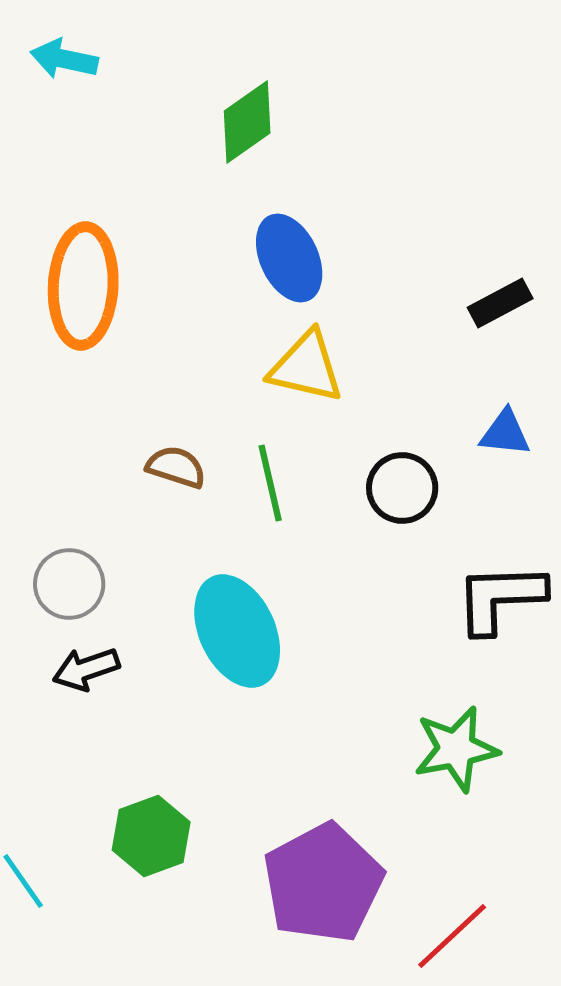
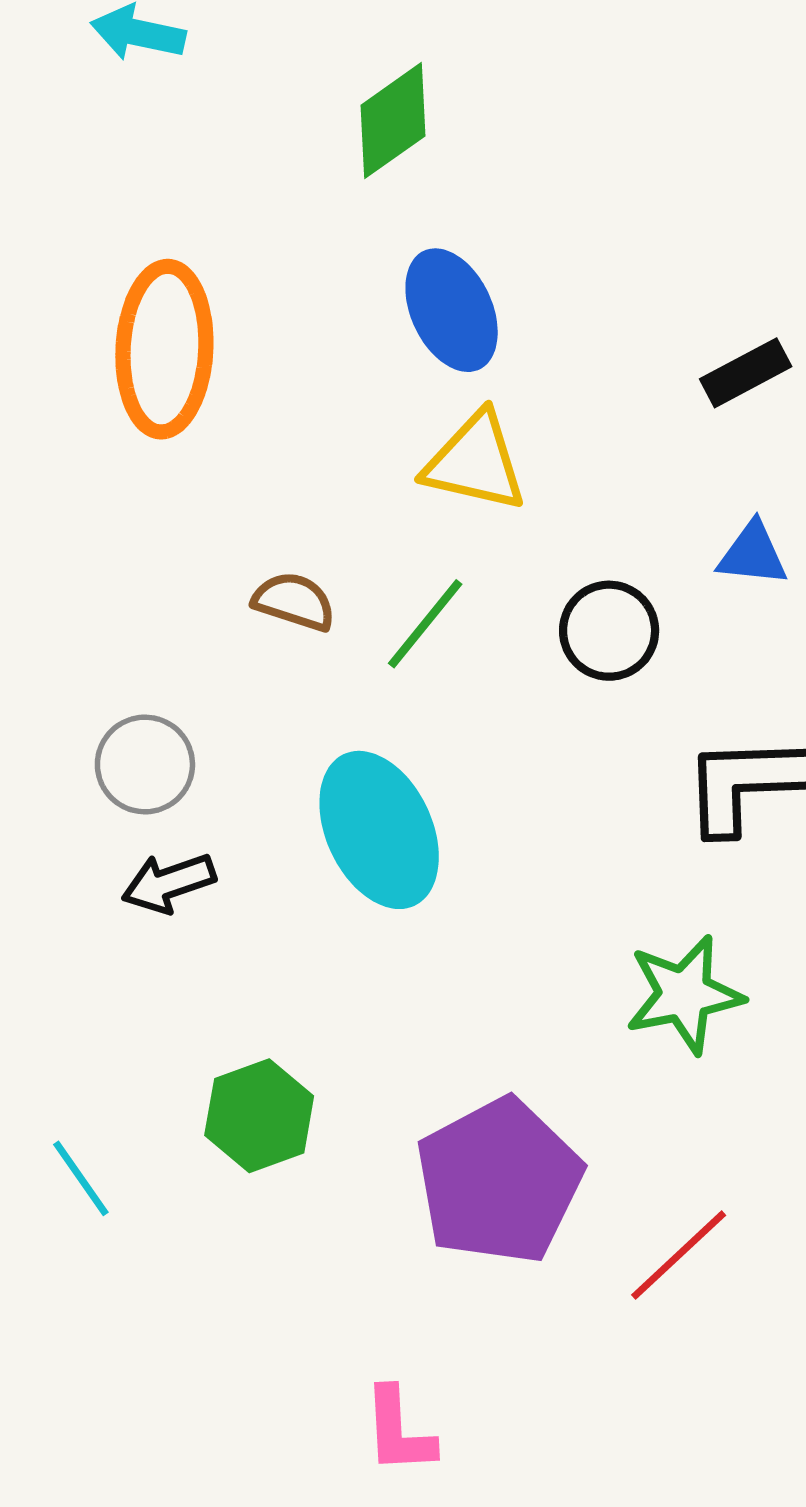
green line: (270, 483) -> (425, 624), turned 52

